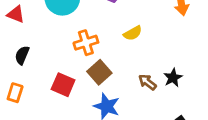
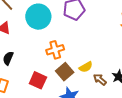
yellow semicircle: (133, 33) -> (86, 67), moved

